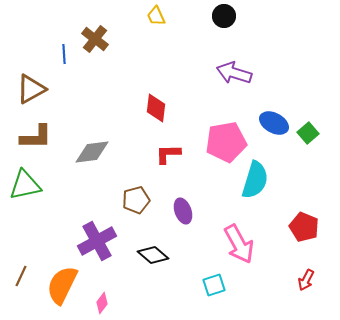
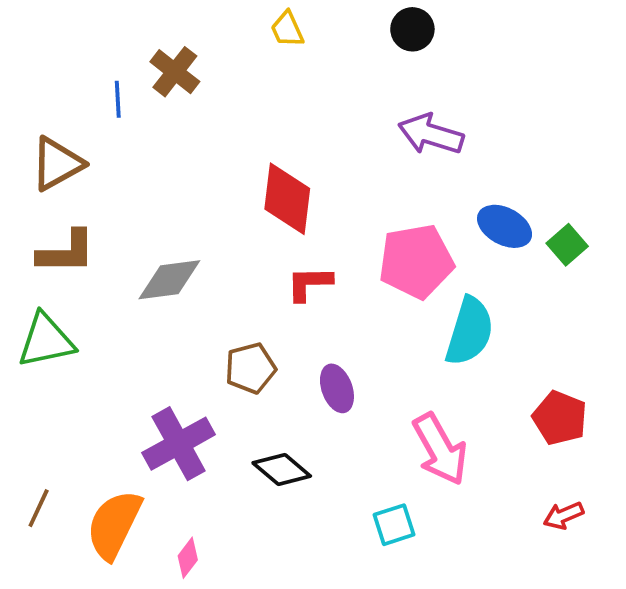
red diamond: (156, 108) -> (287, 199), size x1.4
red arrow: (306, 280) -> (563, 515), turned 40

